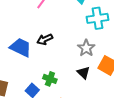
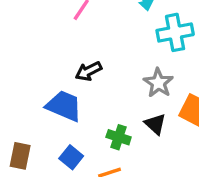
blue trapezoid: (21, 47) -> (64, 106), moved
green cross: (50, 79) -> (119, 137), moved

